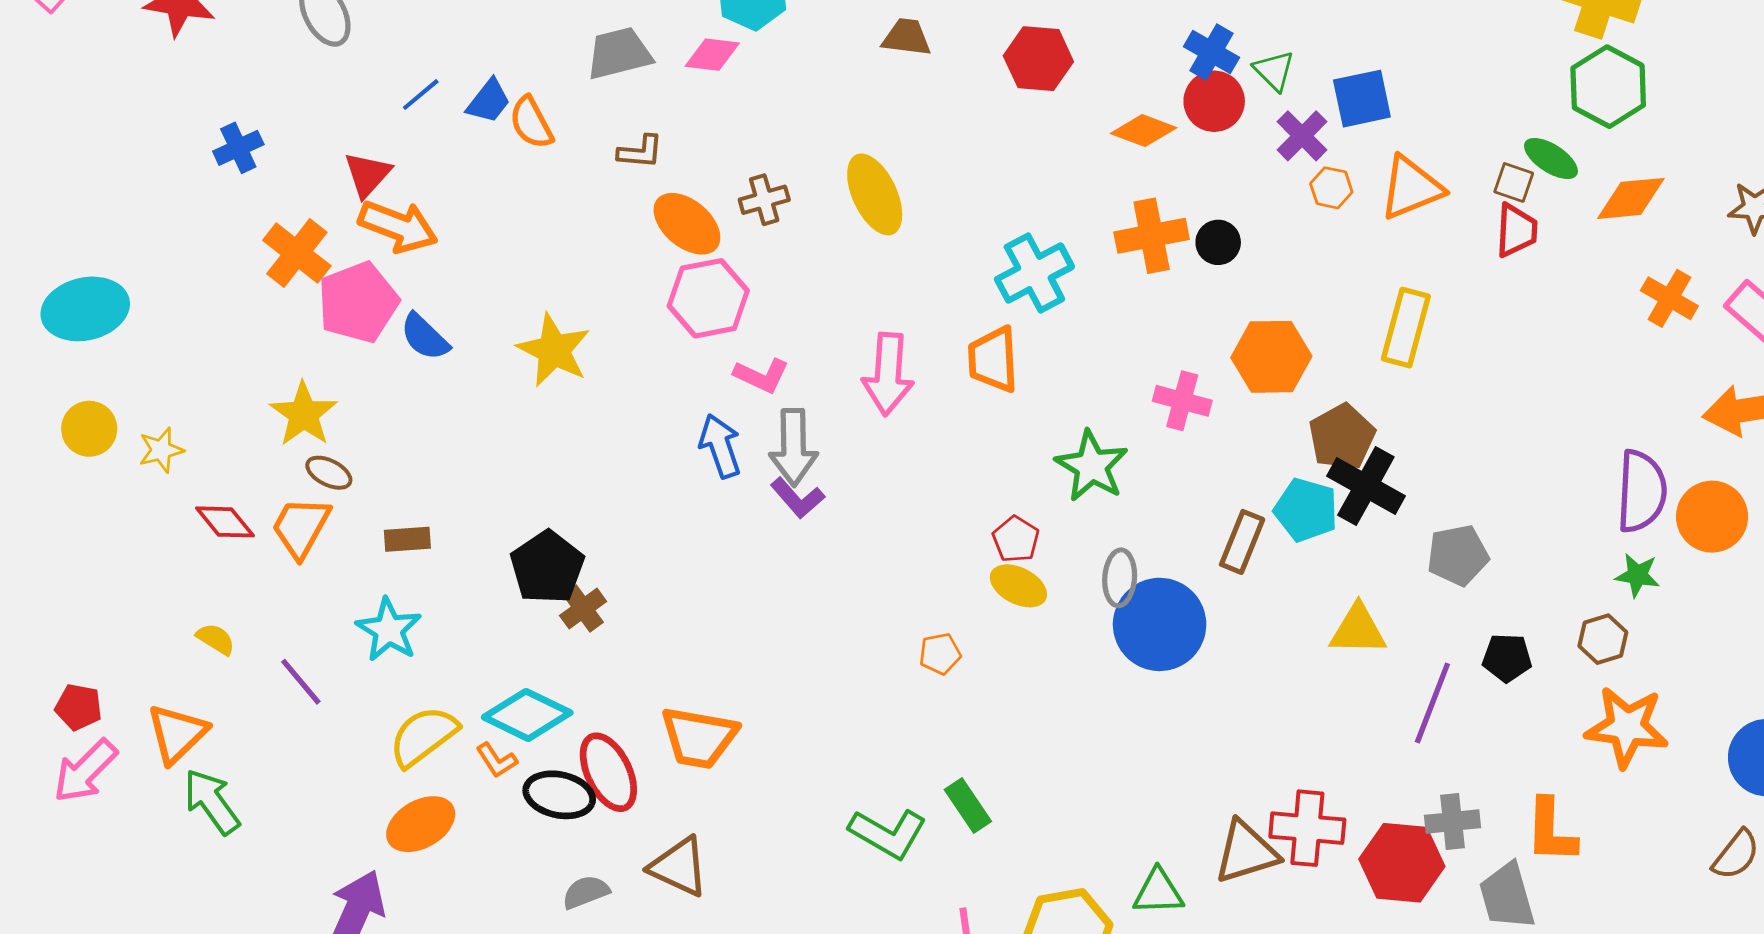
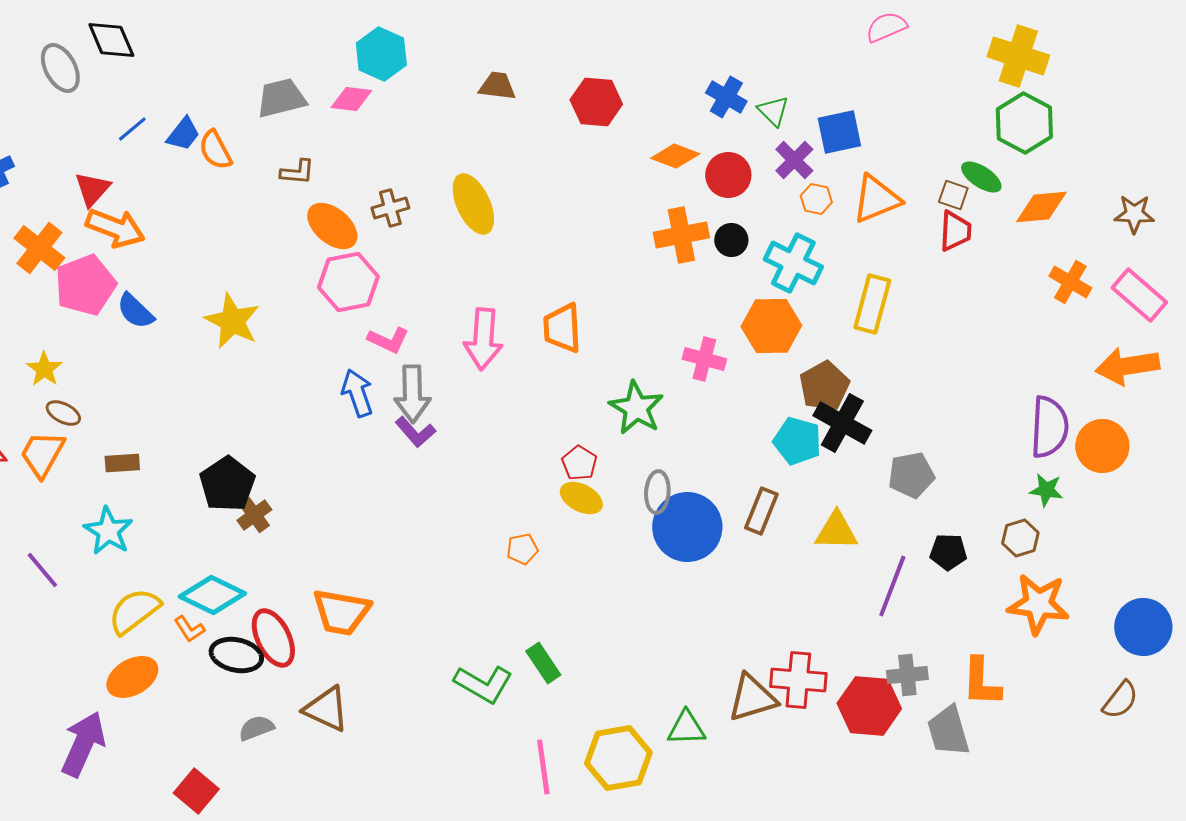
red circle: (1214, 101) -> (728, 175), moved
cyan cross: (1034, 273) -> (793, 263), moved, turned -36
yellow star: (304, 414) -> (44, 369), size x0.7
brown rectangle: (1242, 542) -> (761, 511), moved

